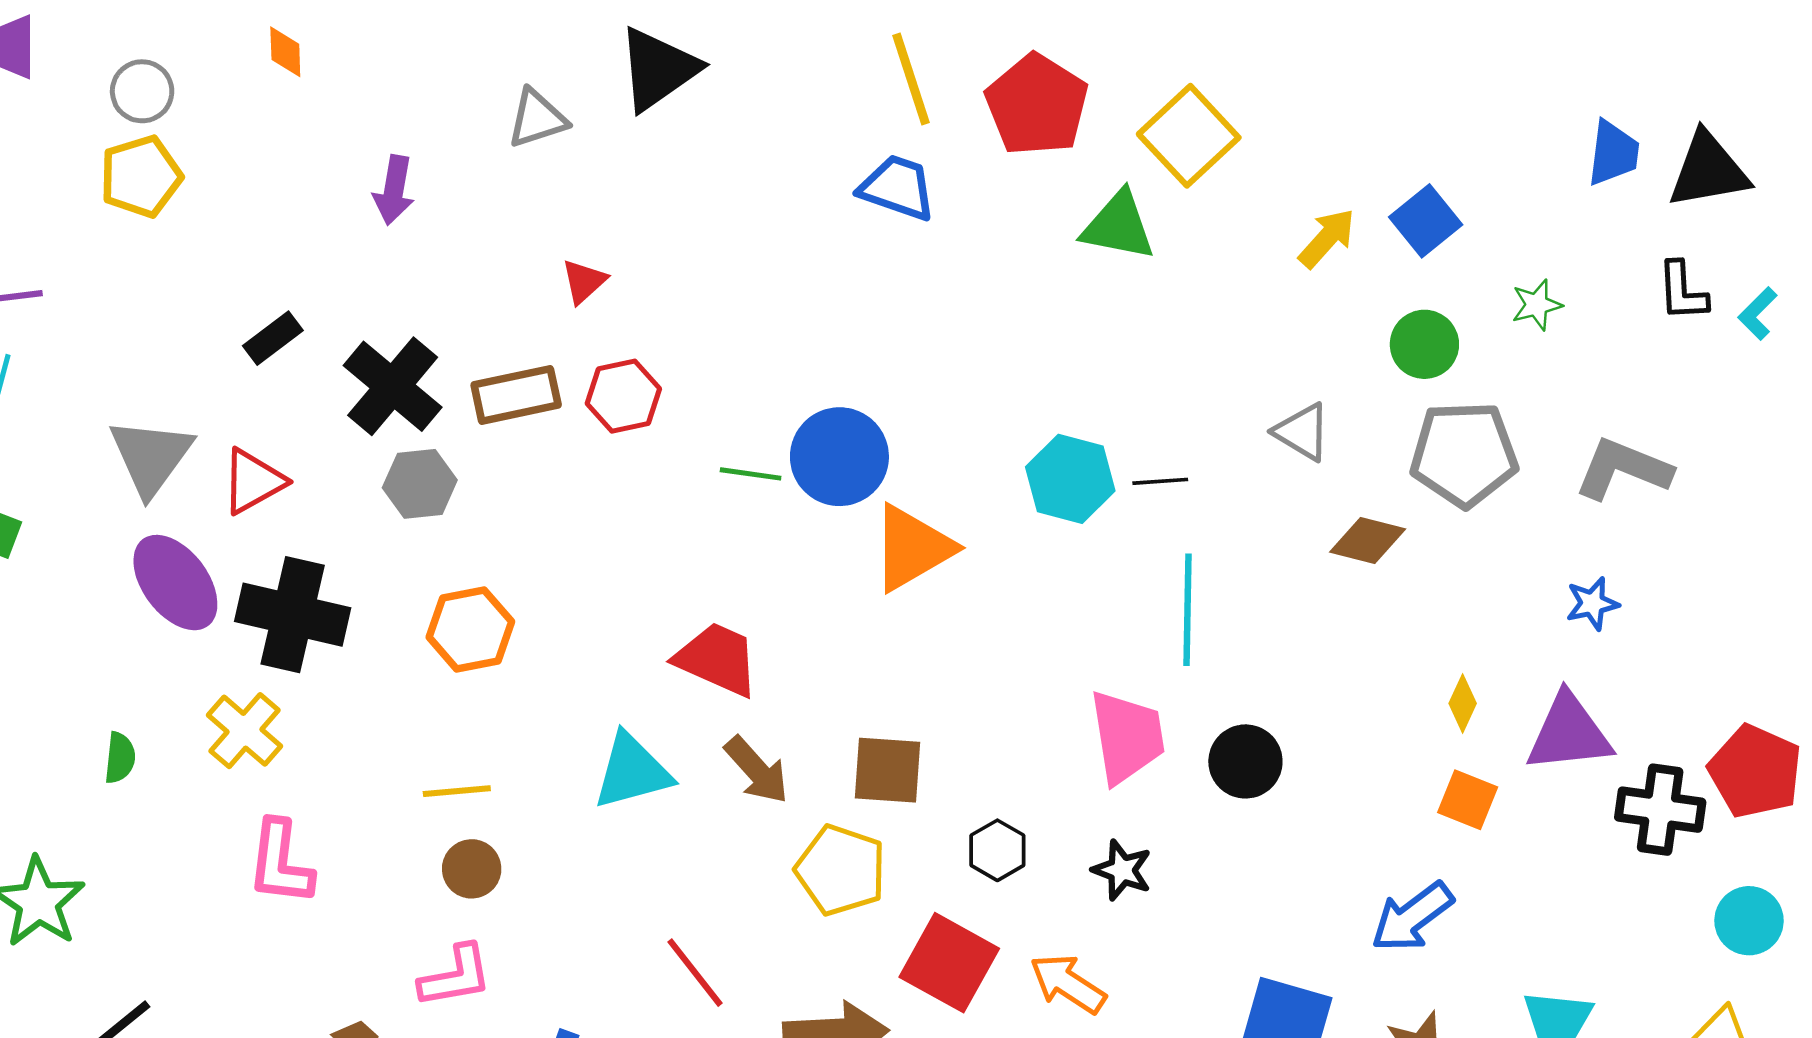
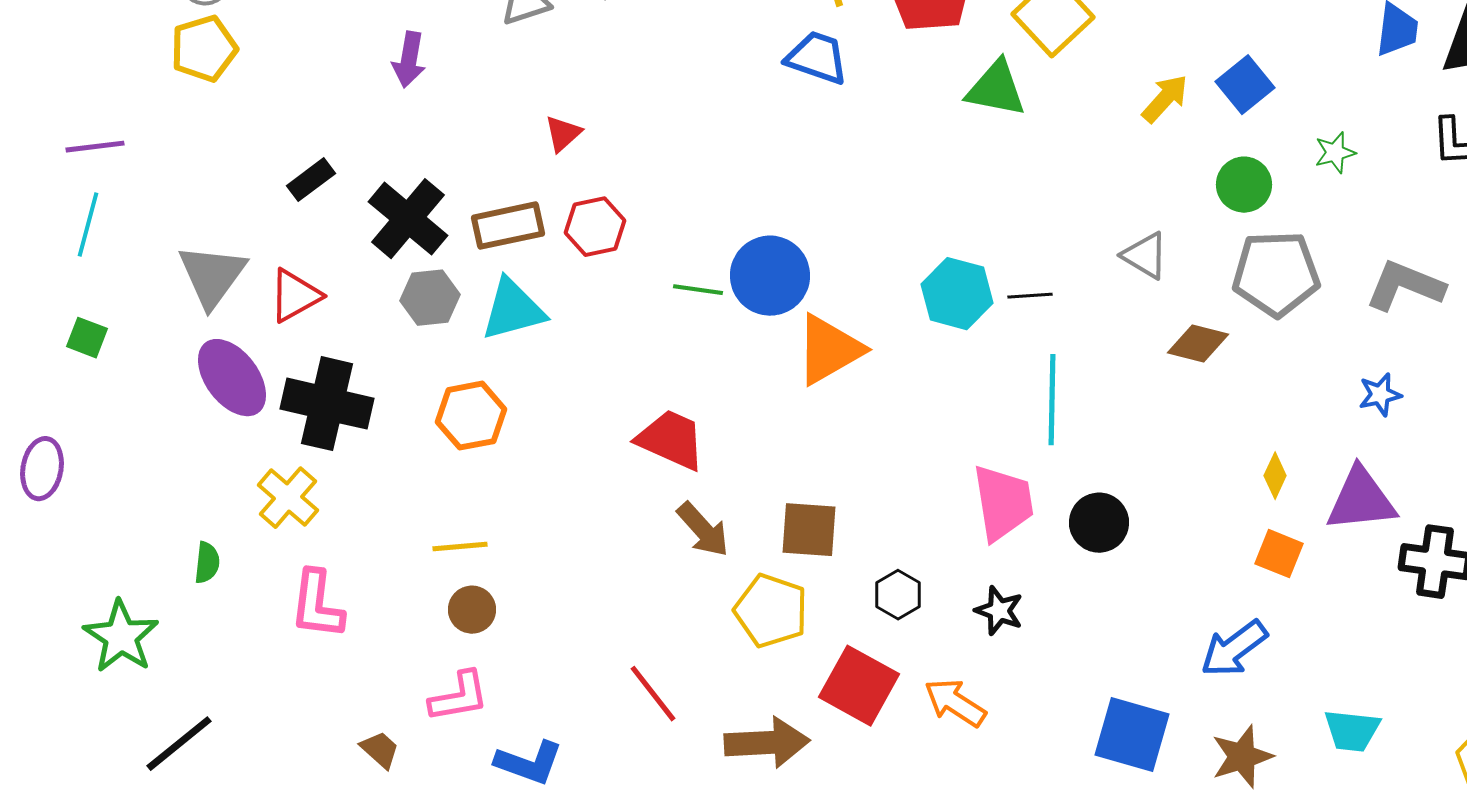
green semicircle: (120, 758) -> (207, 563), moved
cyan triangle: (632, 771) -> (513, 310), moved

